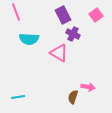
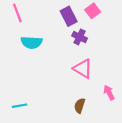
pink square: (96, 15) -> (93, 11), moved
pink triangle: (59, 53) -> (83, 69), moved
pink arrow: (88, 87) -> (109, 93), moved, turned -128

